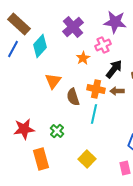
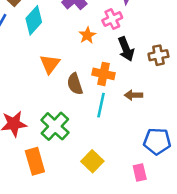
black arrow: (114, 69) -> (126, 49), turned 120
brown arrow: (117, 91) -> (133, 95), moved
green cross: (57, 131) -> (55, 126), size x1.6

